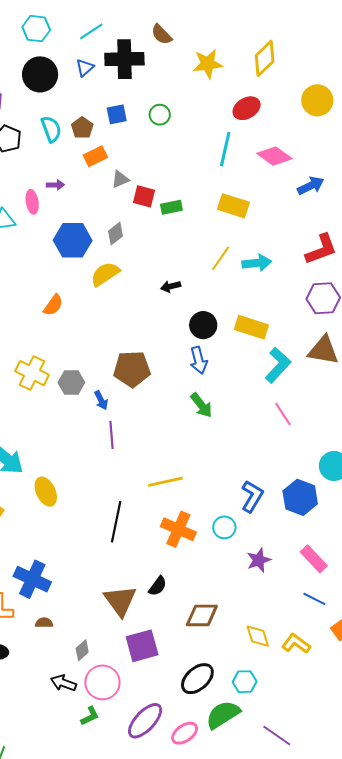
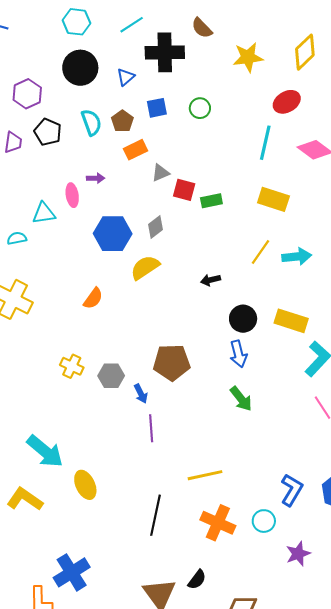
blue triangle: (85, 68) -> (126, 77), moved
yellow cross: (32, 373) -> (72, 366), size x0.7
blue cross: (32, 579) -> (72, 572), turned 33

